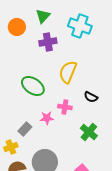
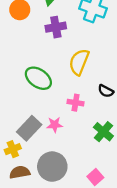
pink star: (47, 118) -> (55, 125), moved
gray rectangle: (25, 129) -> (29, 128), size x1.5

